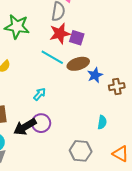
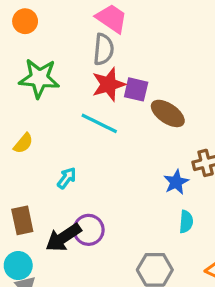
brown ellipse: (78, 64) -> (168, 113), moved, turned 55
blue star: (95, 75) -> (176, 182), moved
cyan arrow: (40, 94) -> (67, 178), moved

